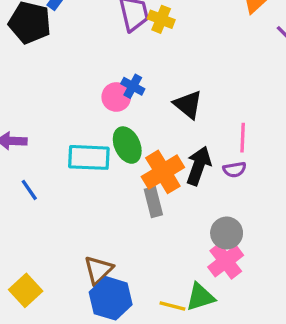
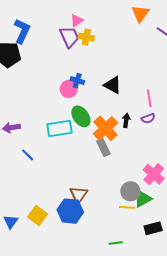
black arrow: (199, 166) -> (126, 120), size x0.6
gray circle: (227, 233) -> (130, 191), moved
blue hexagon: (111, 298) -> (70, 211), moved

